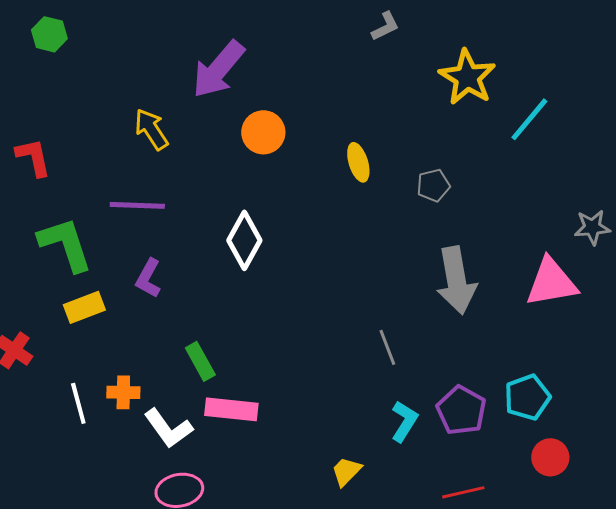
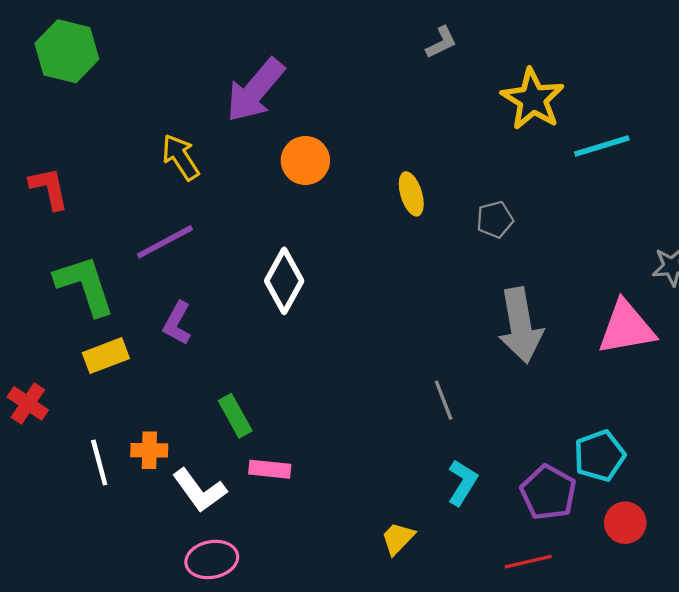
green hexagon: (49, 34) -> (67, 51), size x1.6
cyan line: (529, 119) -> (602, 146), turned 33
purple line: (137, 205) -> (165, 242), turned -30
pink rectangle: (231, 409) -> (270, 469), size x0.7
purple pentagon: (461, 410) -> (548, 493), moved

